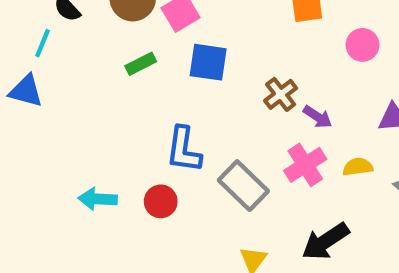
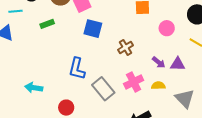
cyan line: (43, 43) -> (16, 11), turned 56
green rectangle: (141, 64) -> (47, 24), moved
purple arrow: (318, 117) -> (159, 62), moved
red circle: (161, 201) -> (66, 108), moved

